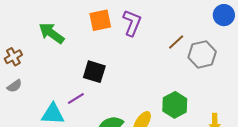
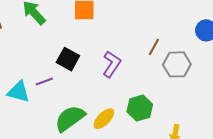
purple L-shape: (132, 23) -> (112, 64), moved
brown line: (176, 42) -> (154, 47), turned -30

